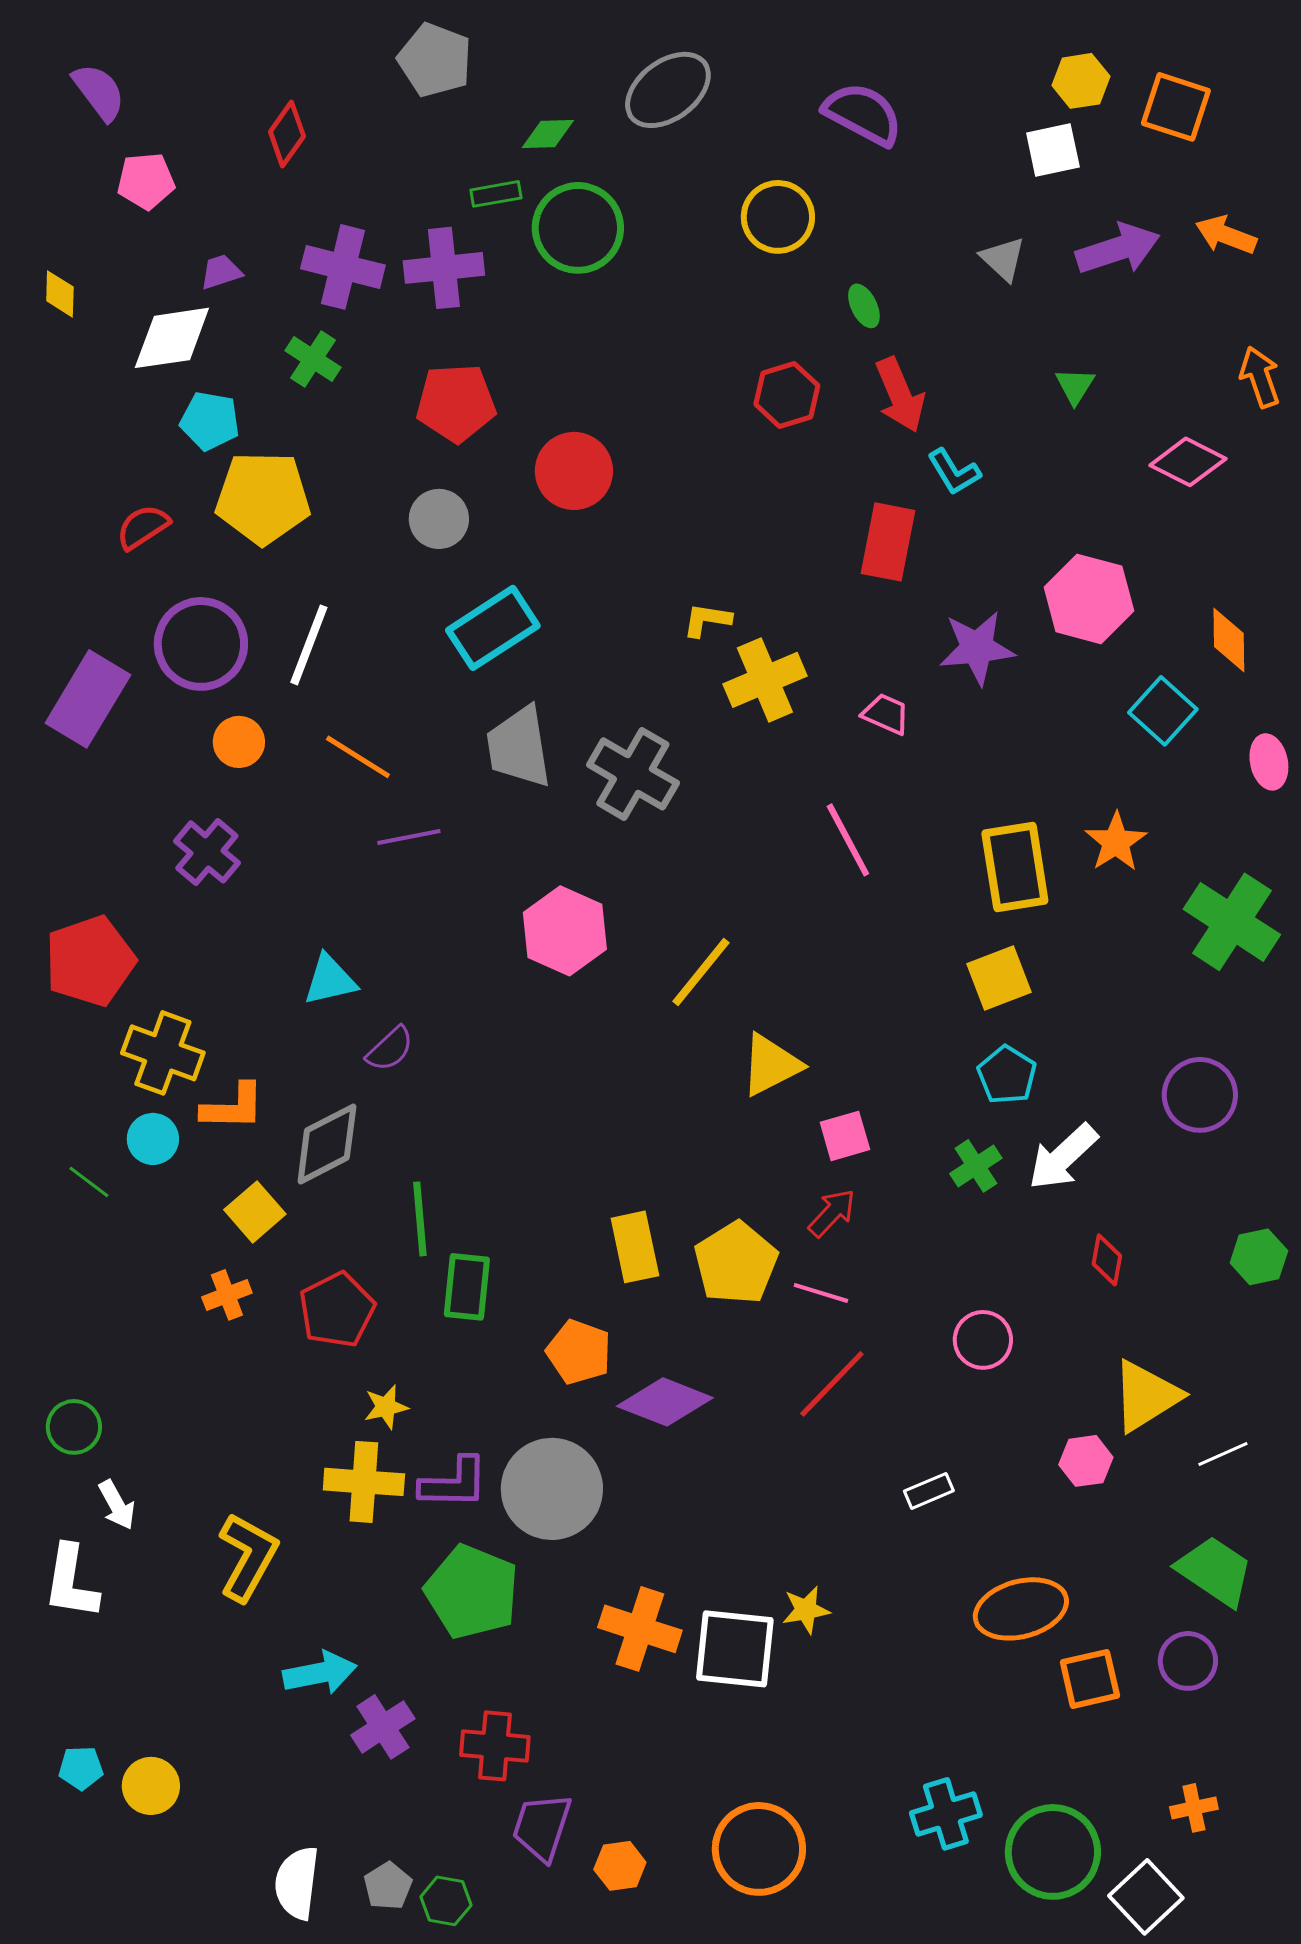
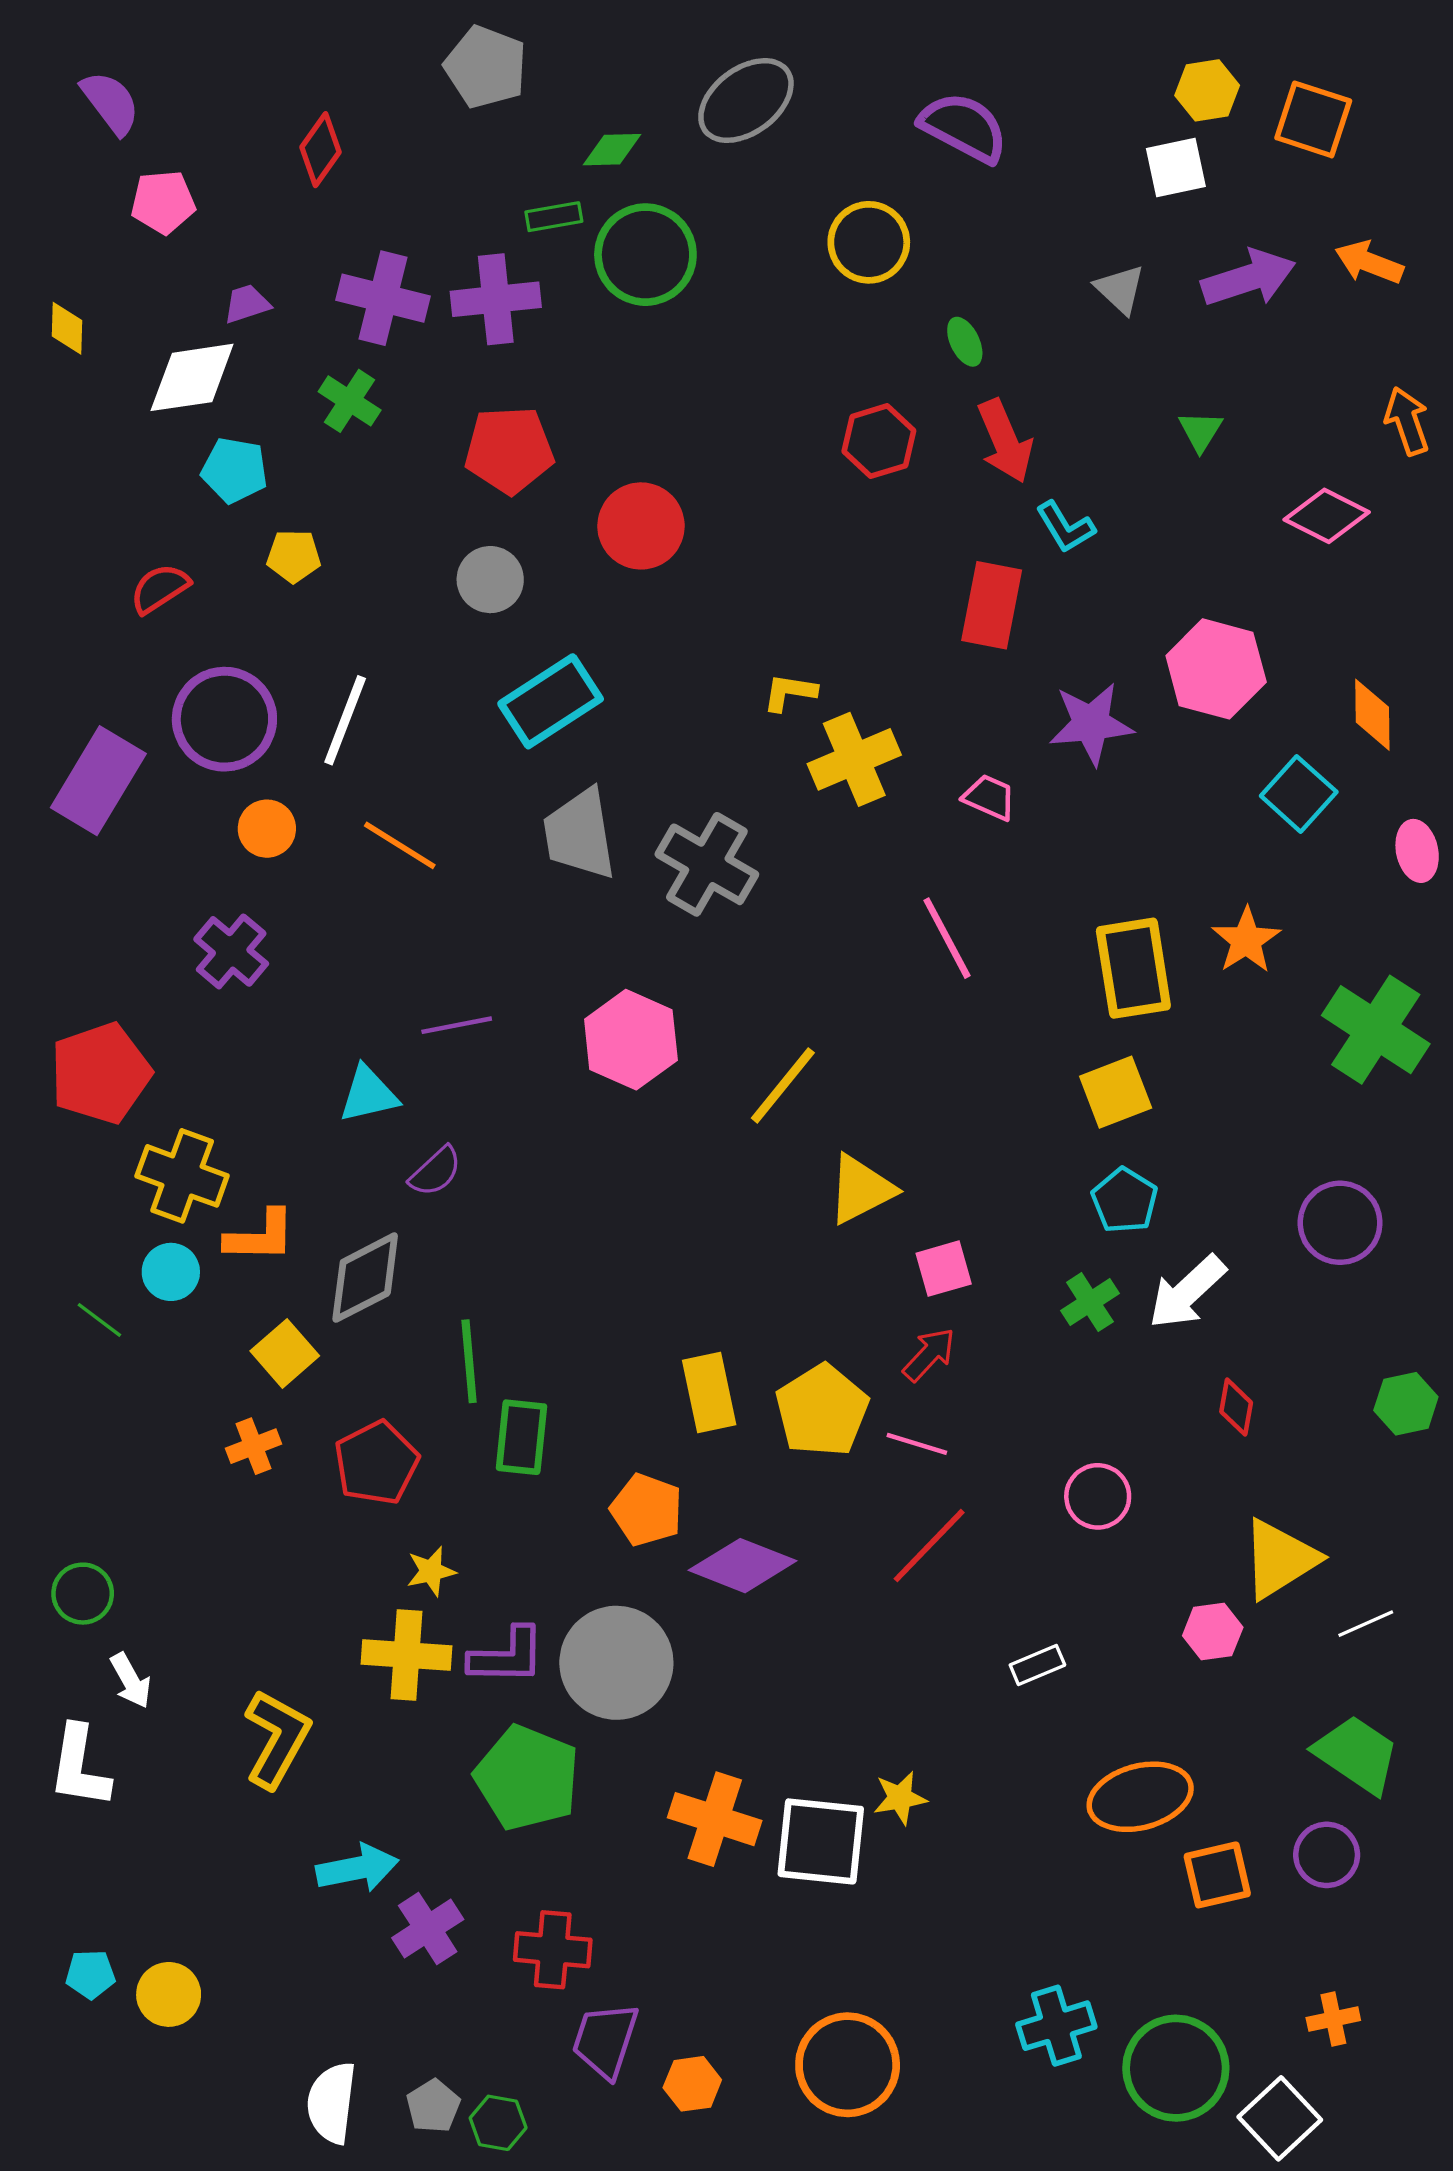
yellow pentagon: (263, 498) -> (294, 556), size x0.5
purple line: (409, 837) -> (457, 1025), moved

